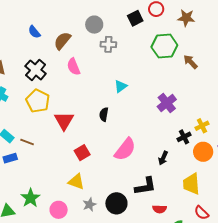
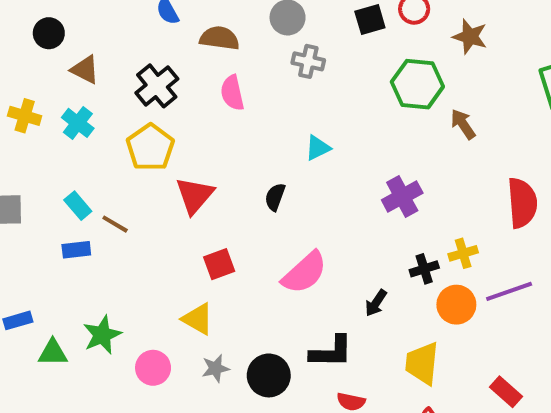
brown semicircle: (62, 41) -> (219, 38), turned 48

